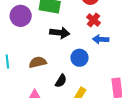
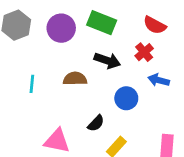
red cross: (93, 20) -> (144, 52), moved
brown semicircle: (38, 62) -> (75, 79), moved

